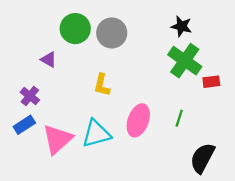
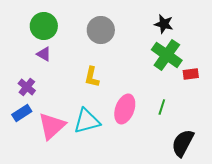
green circle: (75, 29) -> (44, 26), moved

